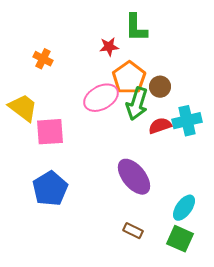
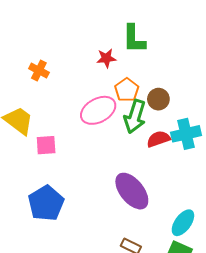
orange pentagon: (129, 78) -> (127, 90), size x0.7
pink square: (50, 132) -> (46, 145), size x0.7

